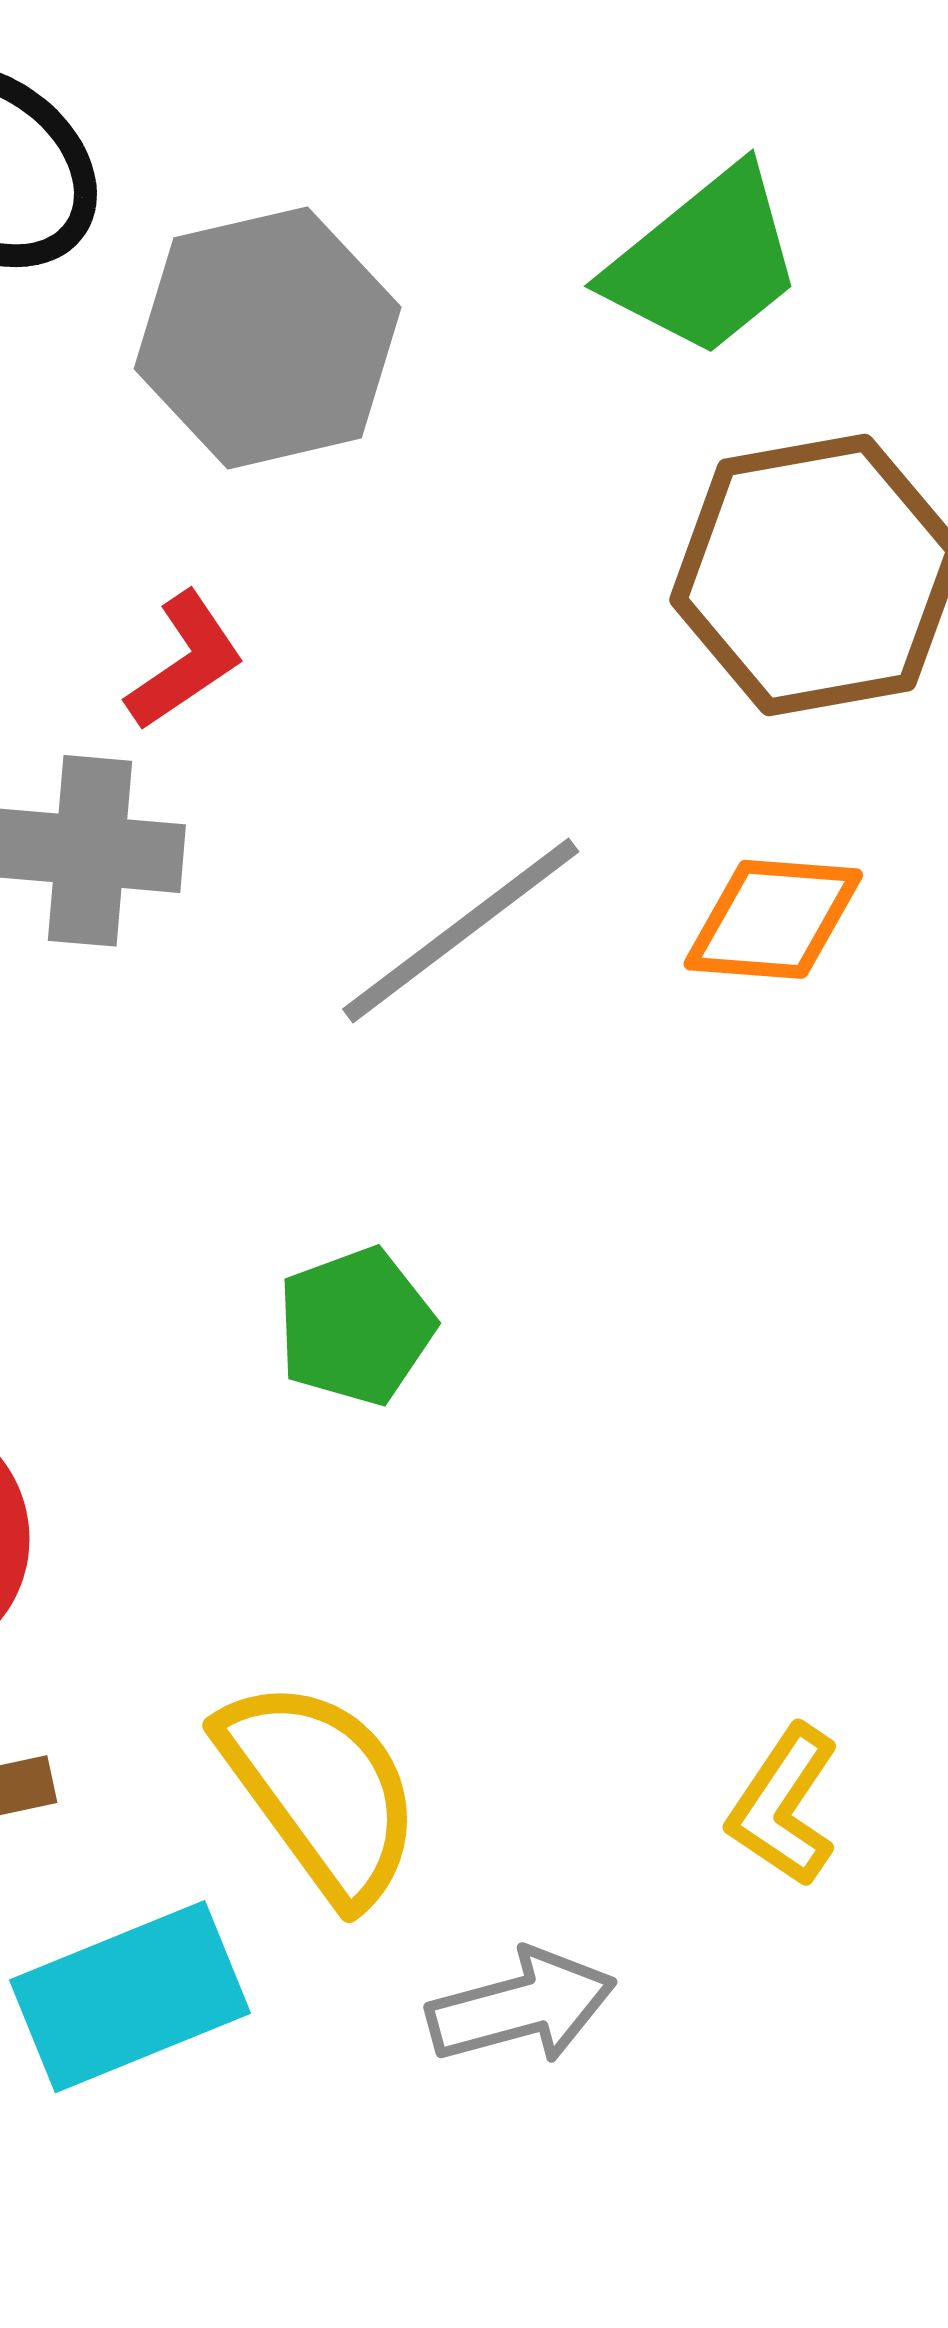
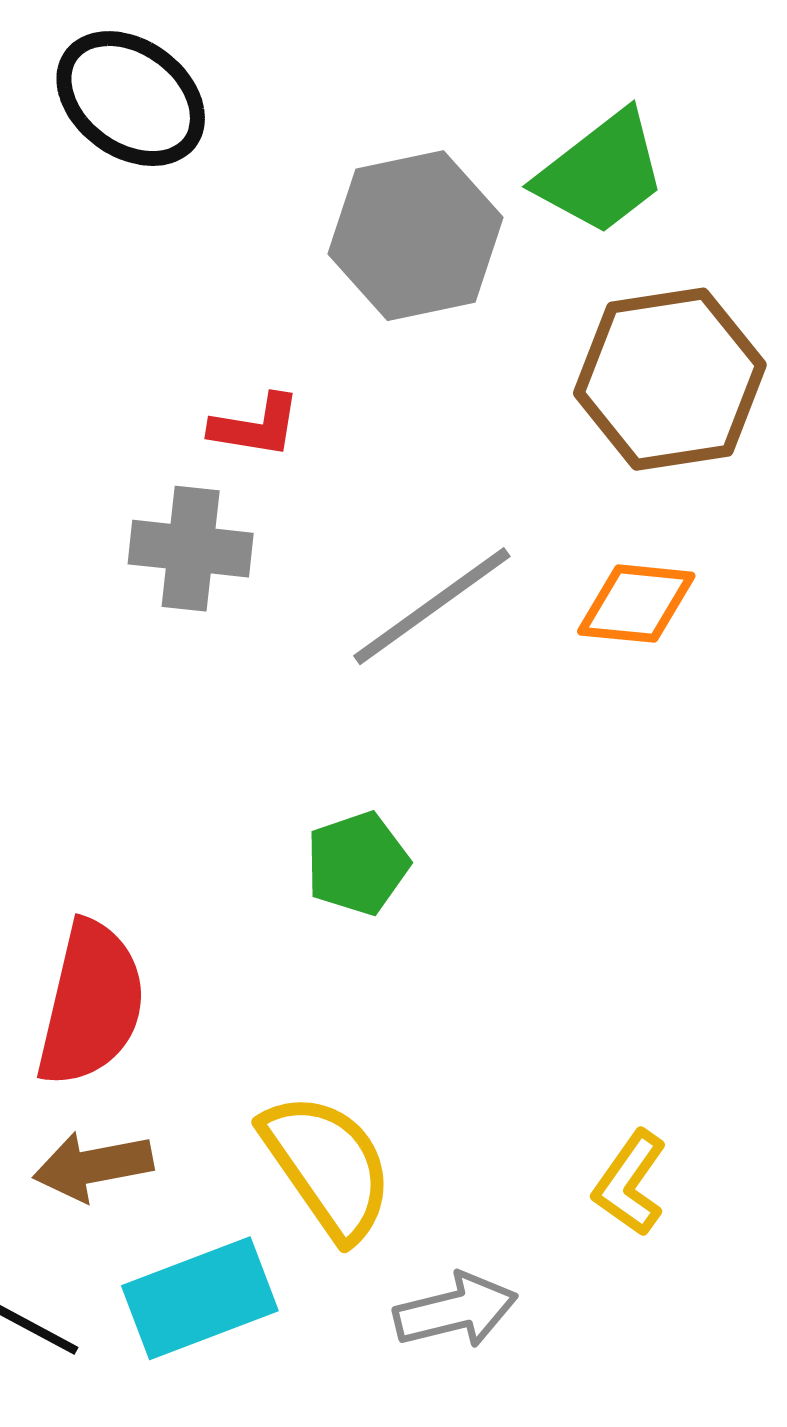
gray hexagon: (268, 338) -> (415, 236), moved
red L-shape: (185, 661) -> (256, 426), turned 42

